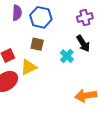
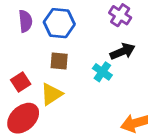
purple cross: (85, 17) -> (120, 15), turned -35
black arrow: (83, 43) -> (123, 51), turned -72

